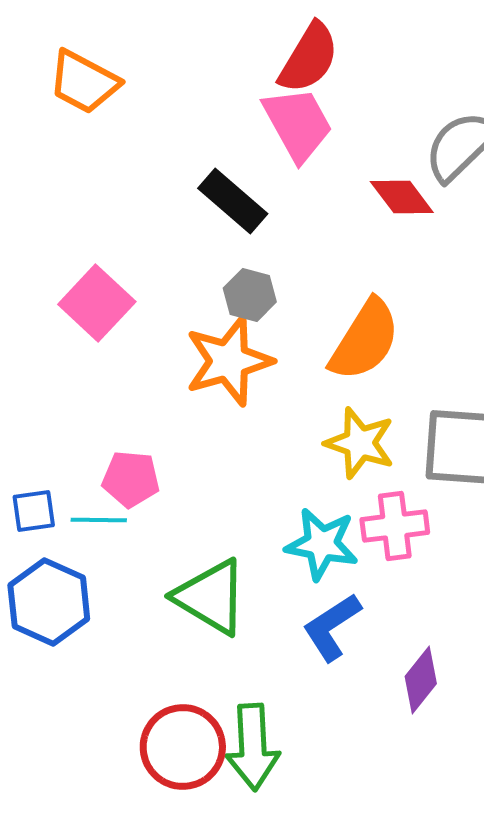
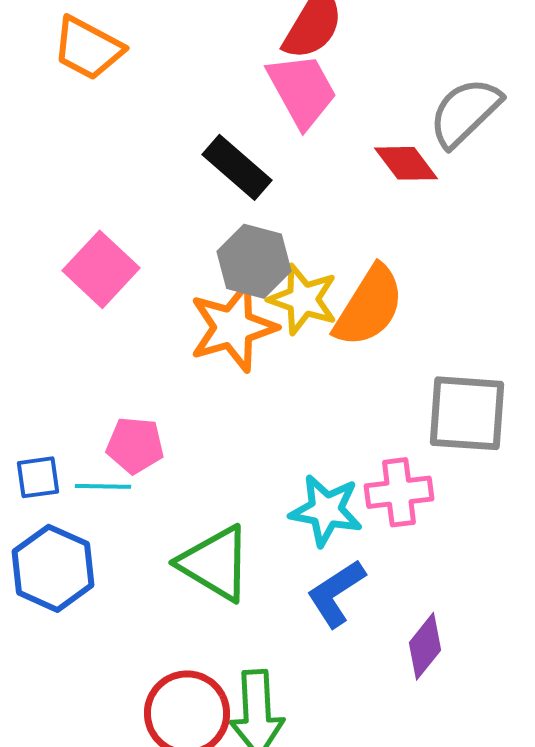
gray hexagon: (250, 295) -> (254, 261), size x1.4
yellow star: (360, 443) -> (303, 299), moved

